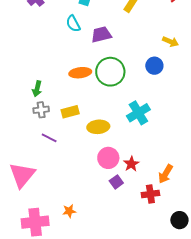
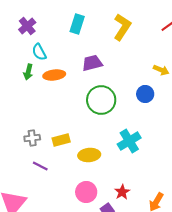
cyan semicircle: (73, 24) -> (39, 52), moved
orange ellipse: (80, 73) -> (54, 75), moved
green arrow: (37, 89) -> (28, 72), moved
pink circle: (108, 158) -> (86, 192), moved

